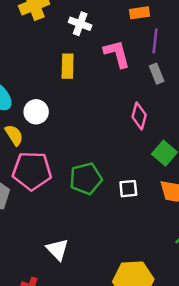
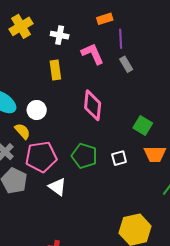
pink diamond: (139, 116) -> (93, 105), moved, size x1.4
green pentagon: (86, 179) -> (84, 156), turned -30
white triangle: (57, 249) -> (57, 187), moved

